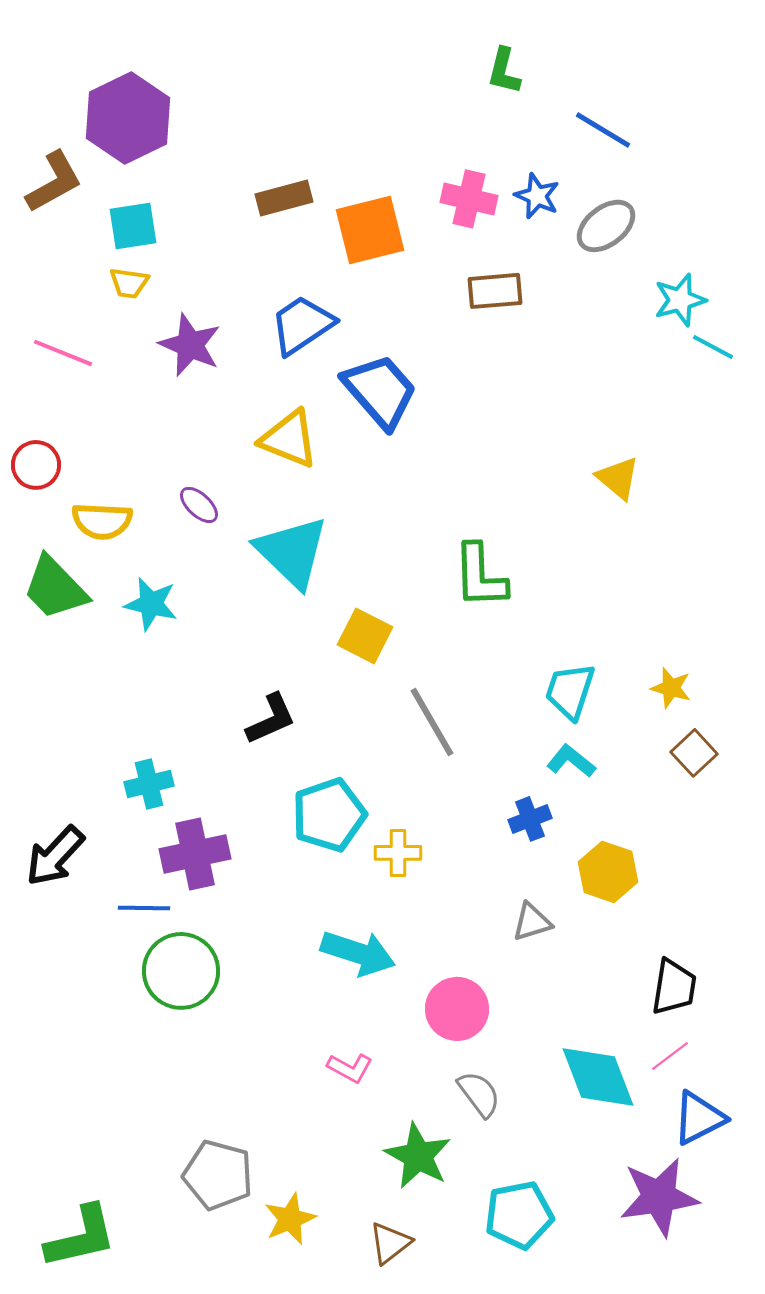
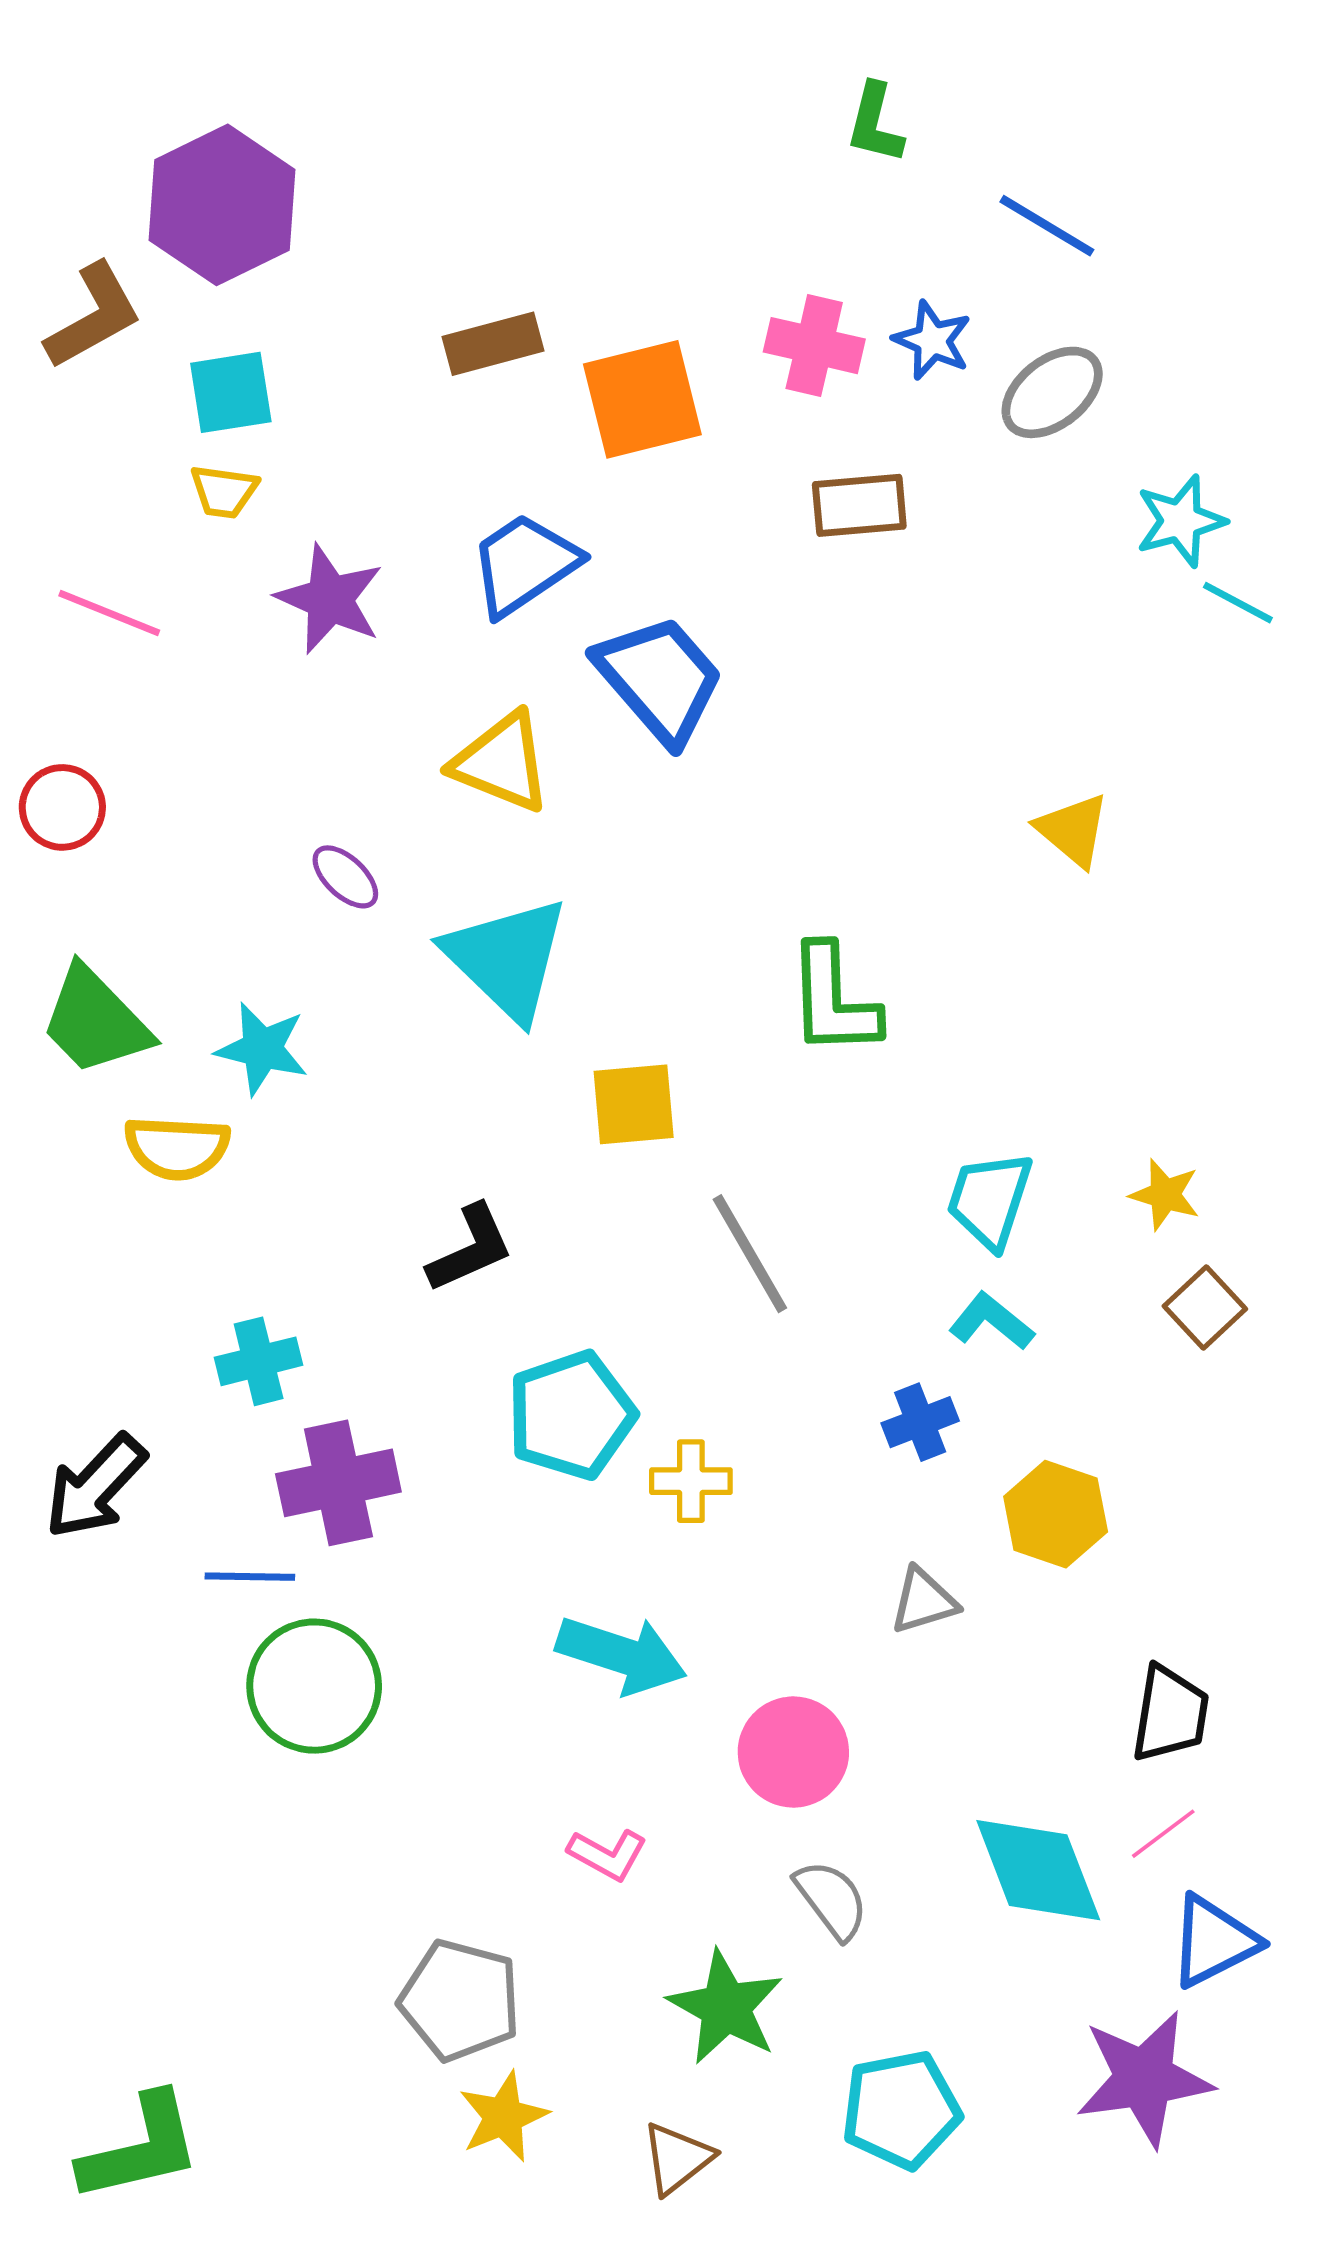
yellow semicircle: (102, 521) -> (177, 1148), moved
yellow square: (365, 636) -> (634, 1104), turned -32
gray pentagon: (218, 1175) -> (460, 2000), moved

